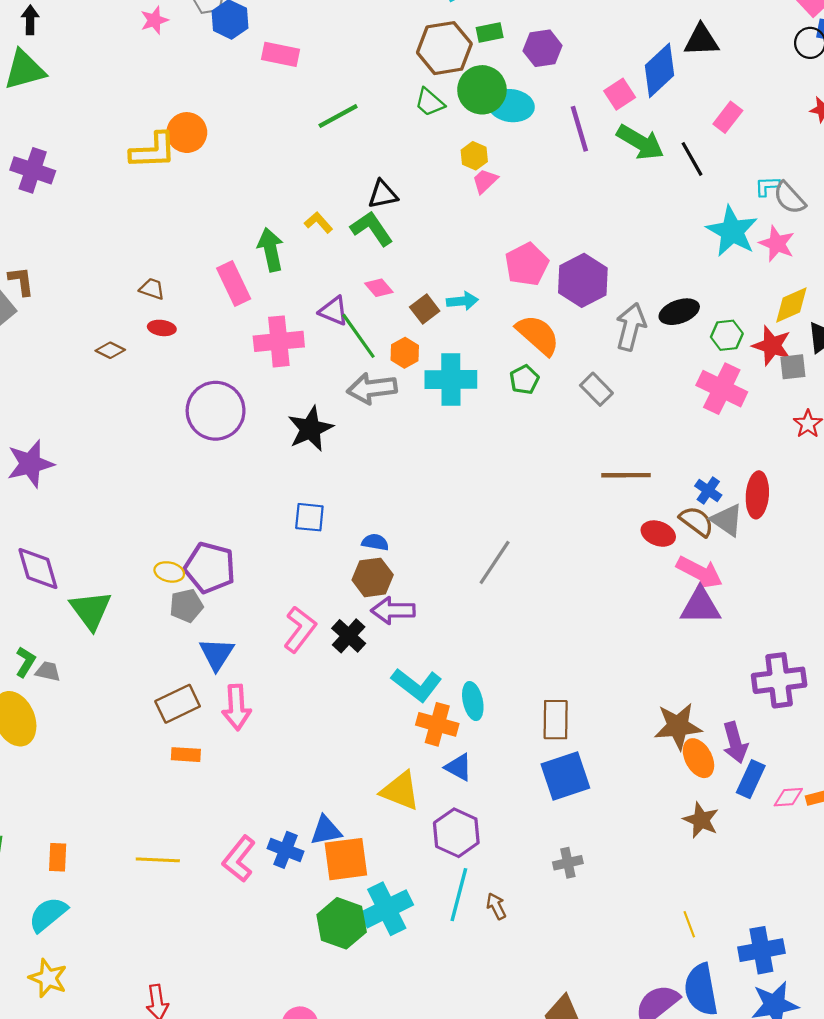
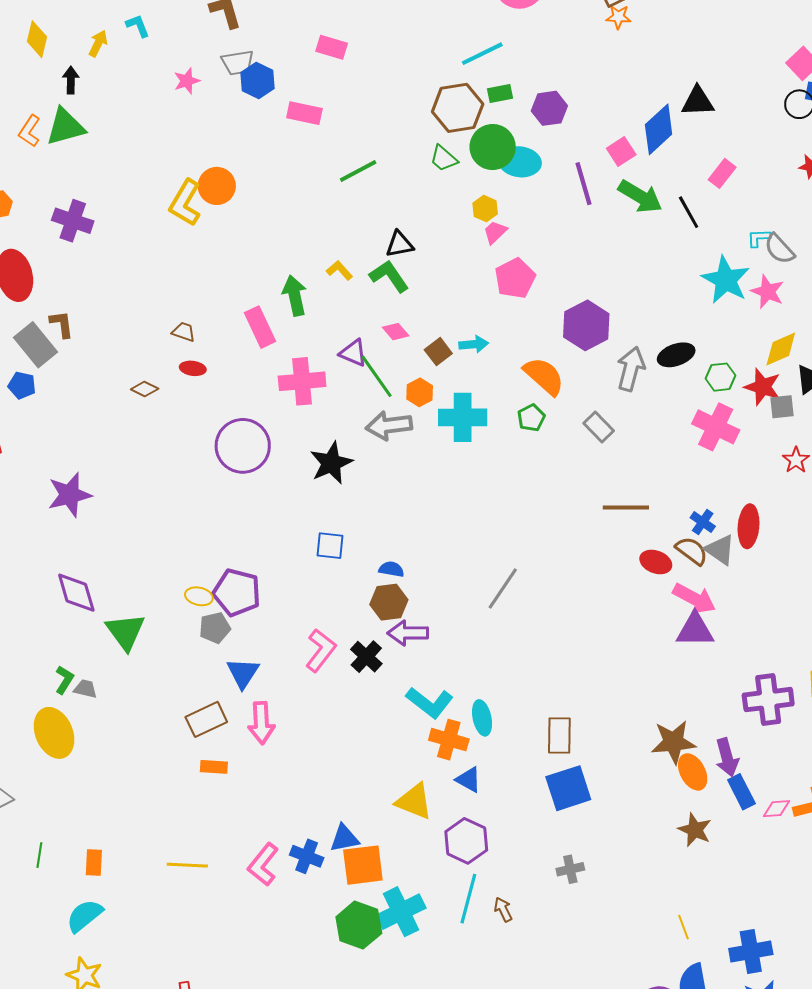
yellow L-shape: (153, 151) -> (185, 203), turned 123
pink pentagon: (527, 264) -> (515, 278), moved
blue rectangle: (751, 779) -> (741, 792), turned -52

